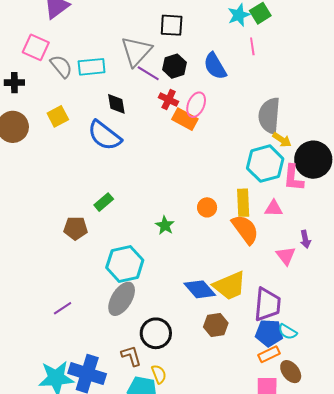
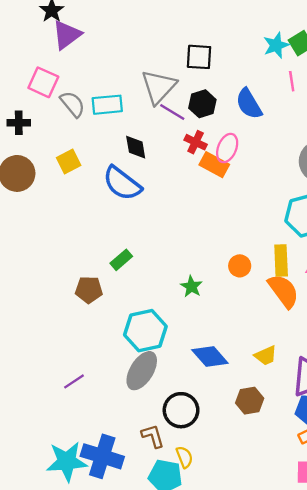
yellow trapezoid: (230, 286) -> (266, 356), size x0.6
blue diamond: (200, 289) -> (210, 357), moved

